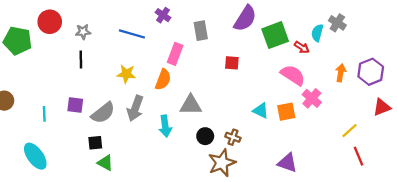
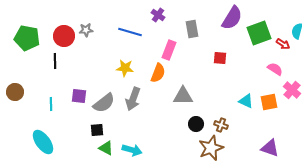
red circle: (50, 22) -> (64, 36), moved
black line: (81, 60) -> (55, 61), moved
pink semicircle: (293, 75) -> (275, 69), size x0.7
cyan arrow: (165, 126) -> (132, 150), moved, turned -66

